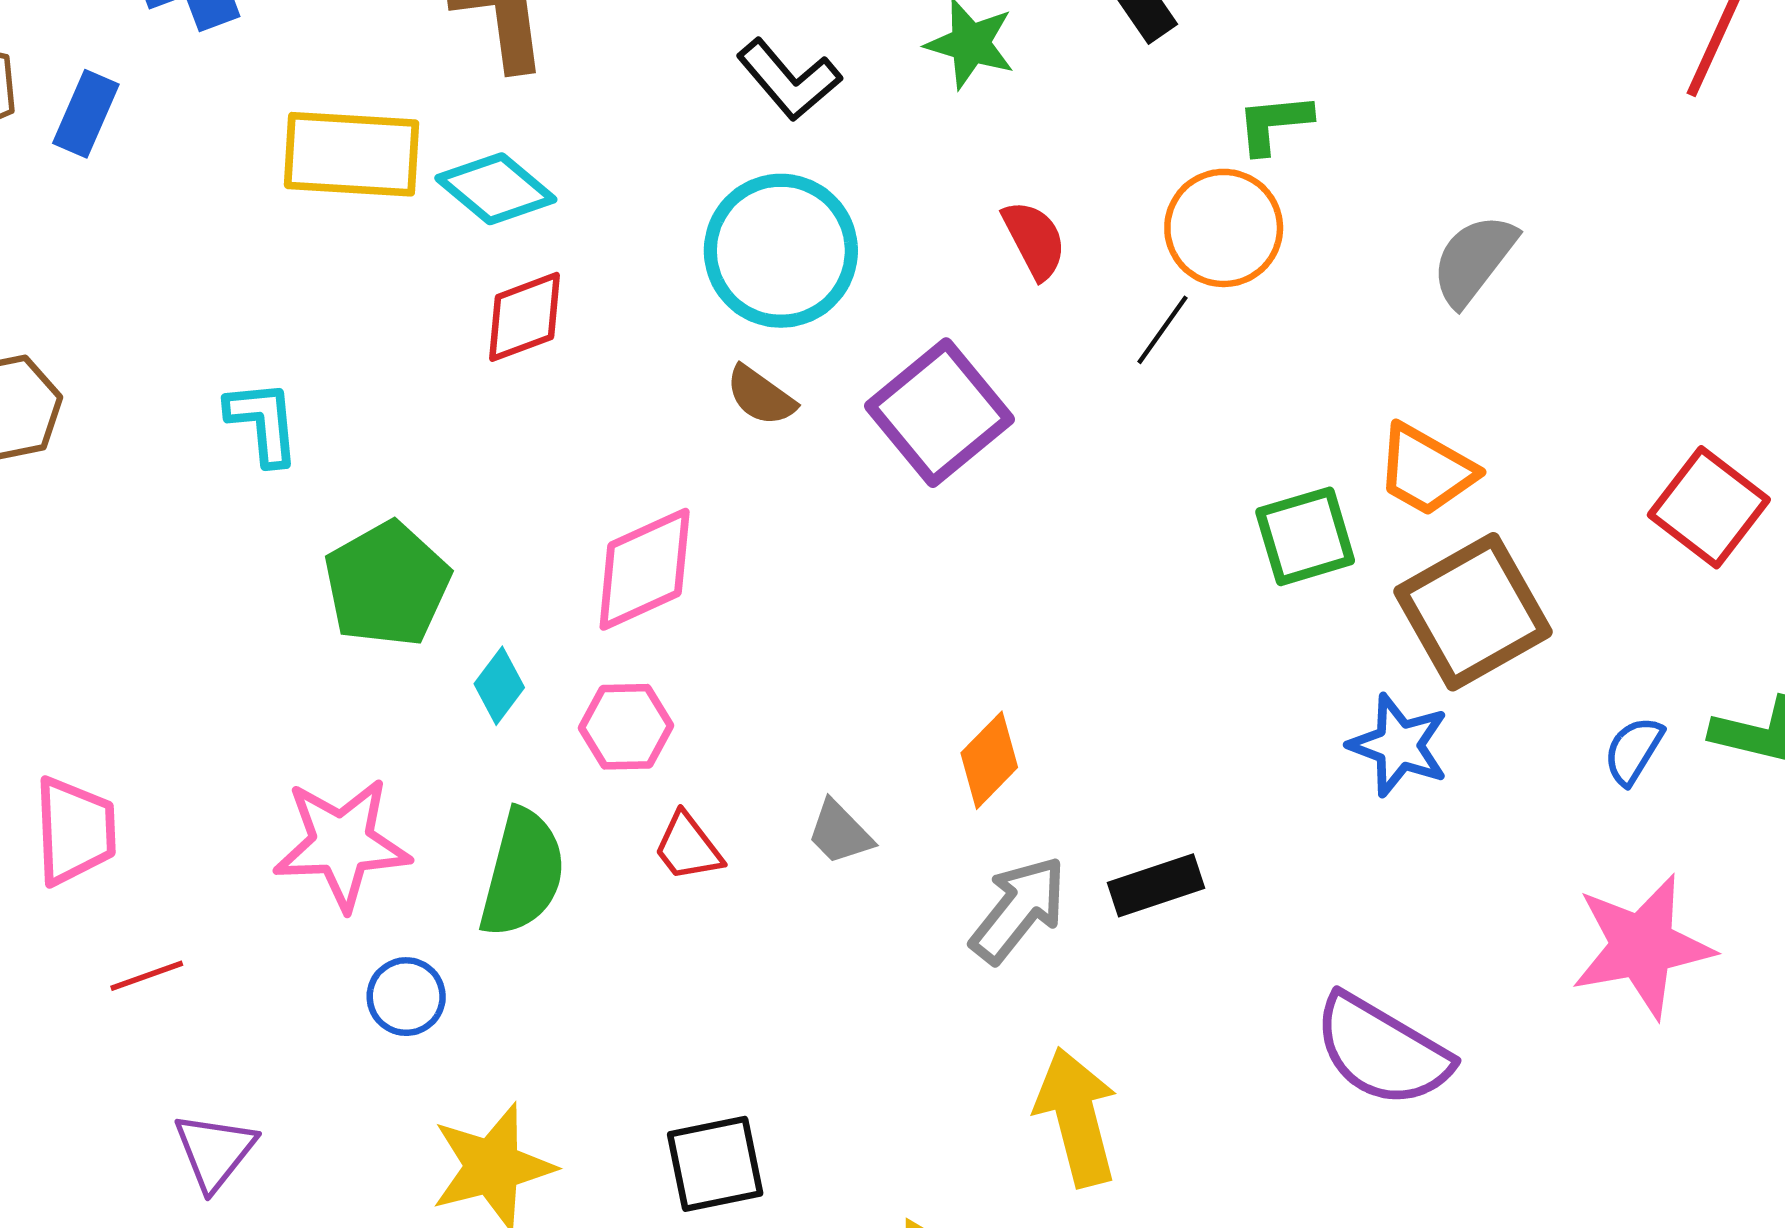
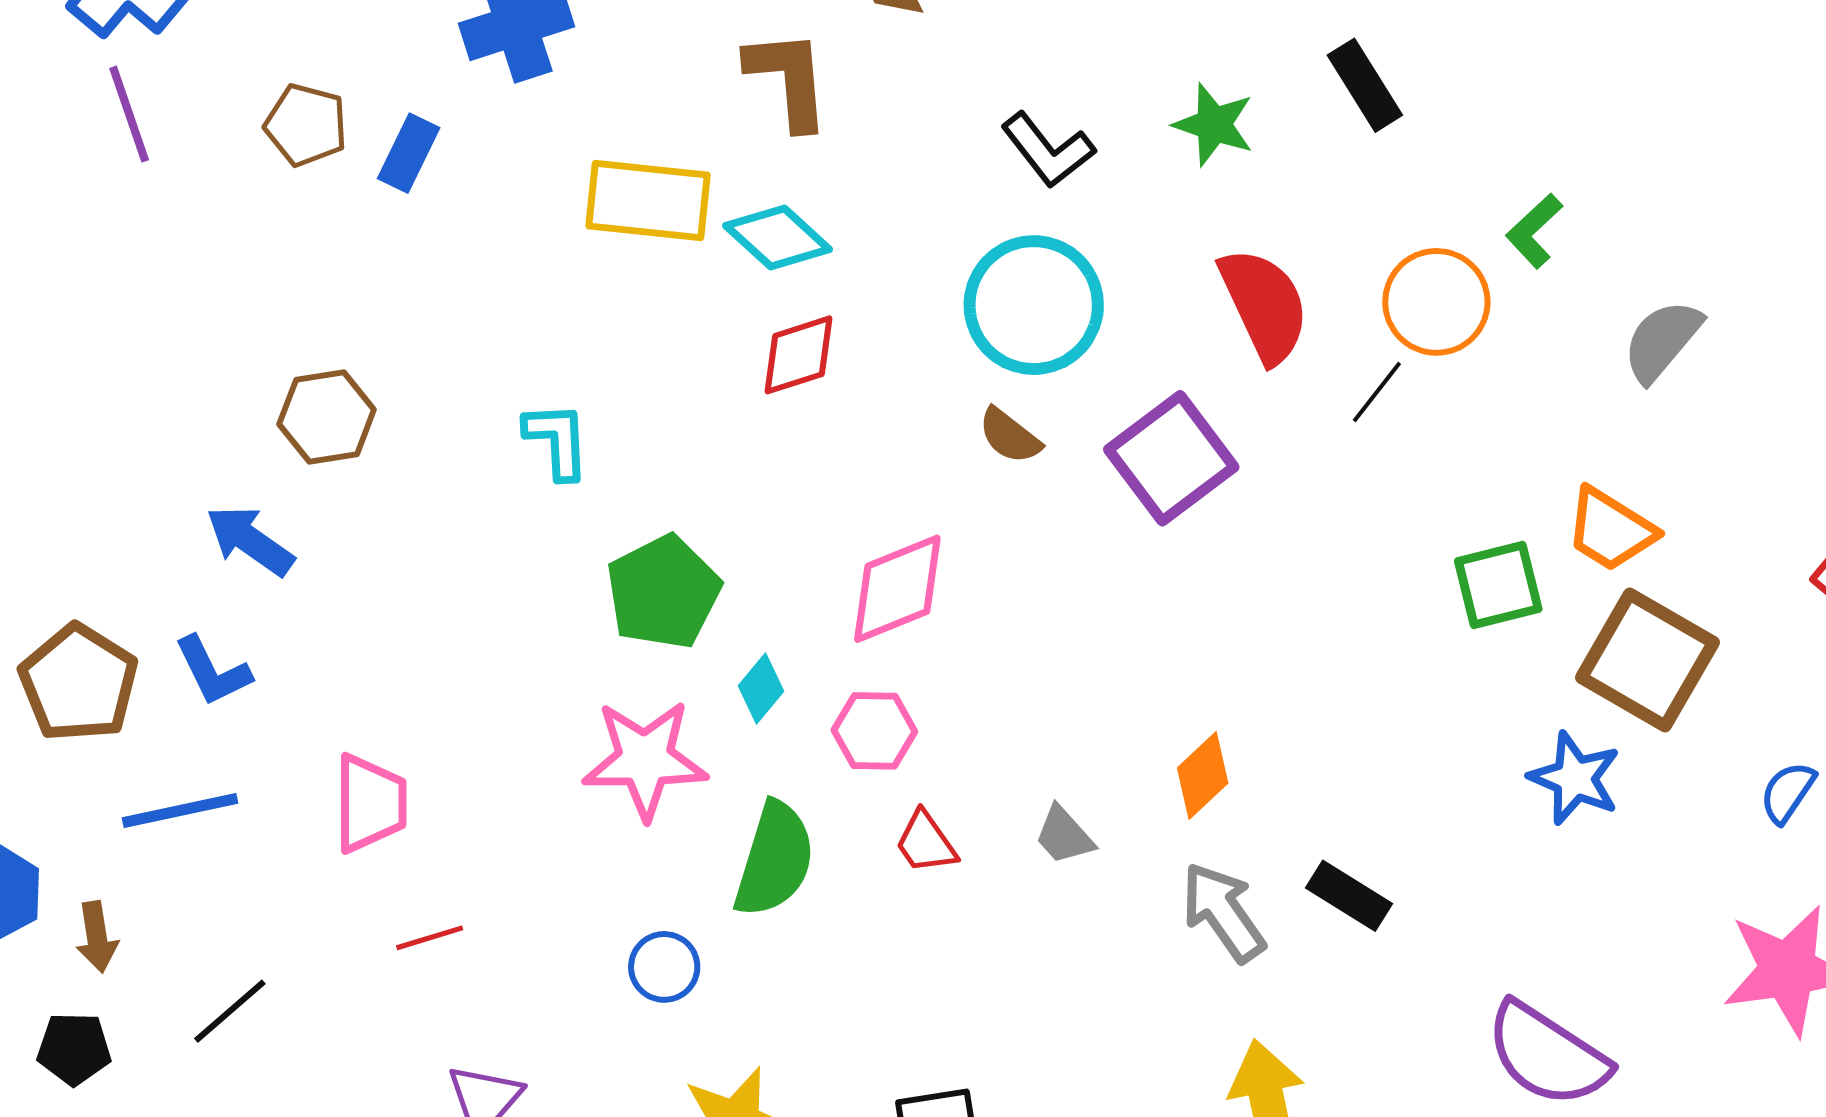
green L-shape: (1274, 124) -> (1534, 231), moved, turned -40
red semicircle: (1034, 240) -> (1264, 305), size x1.6
brown square: (1473, 612) -> (1647, 660), turned -33
pink star: (342, 844) -> (645, 759), moved
black rectangle: (1156, 885) -> (1349, 896), turned 48
gray arrow: (1018, 909) -> (1223, 912), turned -76

